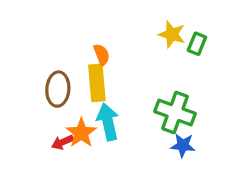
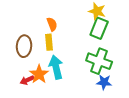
green rectangle: (197, 44) -> (99, 28), moved, size x1.5
yellow rectangle: (97, 83) -> (49, 42), size x0.7

